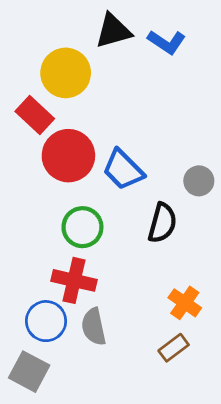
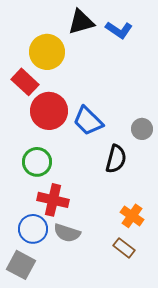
green circle: (82, 227) -> (37, 162), moved
gray semicircle: (94, 327) -> (67, 233), turned -60
brown rectangle: (174, 348) -> (124, 248), turned 75

